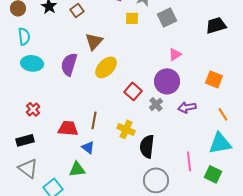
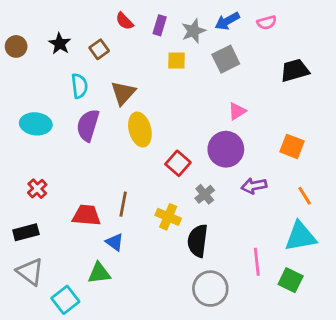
cyan semicircle: (24, 36) -> (79, 86), moved
yellow ellipse: (106, 67) -> (140, 130), turned -60
gray cross: (156, 104) -> (205, 194), moved

